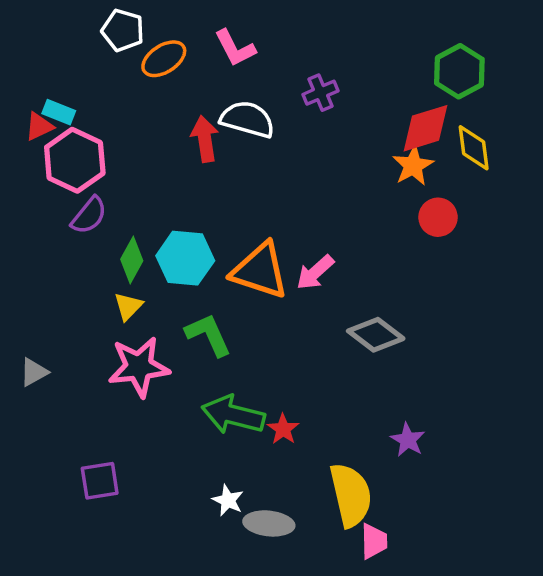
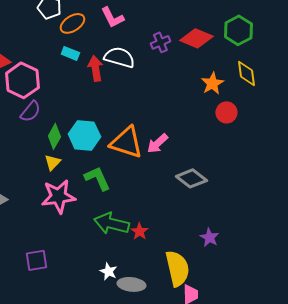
cyan rectangle: (59, 112) -> (70, 53), moved
red diamond: (426, 128) -> (196, 38), moved, turned 40

